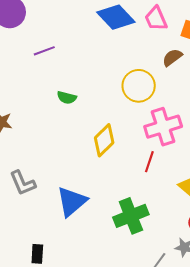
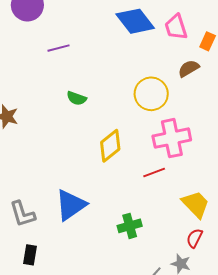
red line: (149, 162) -> (154, 173), turned 45
gray L-shape: (23, 183) -> (22, 214), moved
green cross: (131, 216) -> (130, 226), size x0.7

